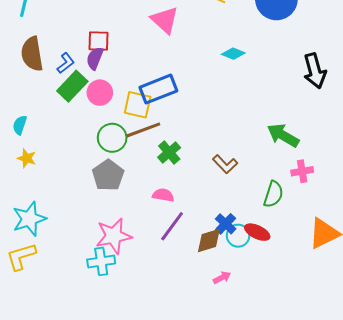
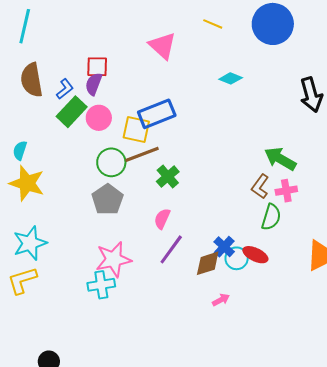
yellow star: (27, 158) -> (27, 183), size x1.8
brown L-shape: (225, 164) -> (260, 186), moved, turned 80
pink cross: (302, 171) -> (286, 191), moved
pink semicircle: (163, 195) -> (162, 219), turned -75

